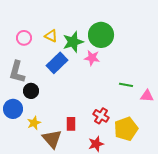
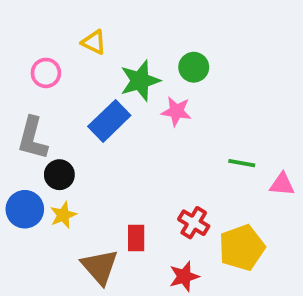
green circle: (101, 35) -> (194, 67), size x0.6
yellow triangle: (51, 36) -> (94, 42), moved
yellow star: (34, 123) -> (63, 215), moved

